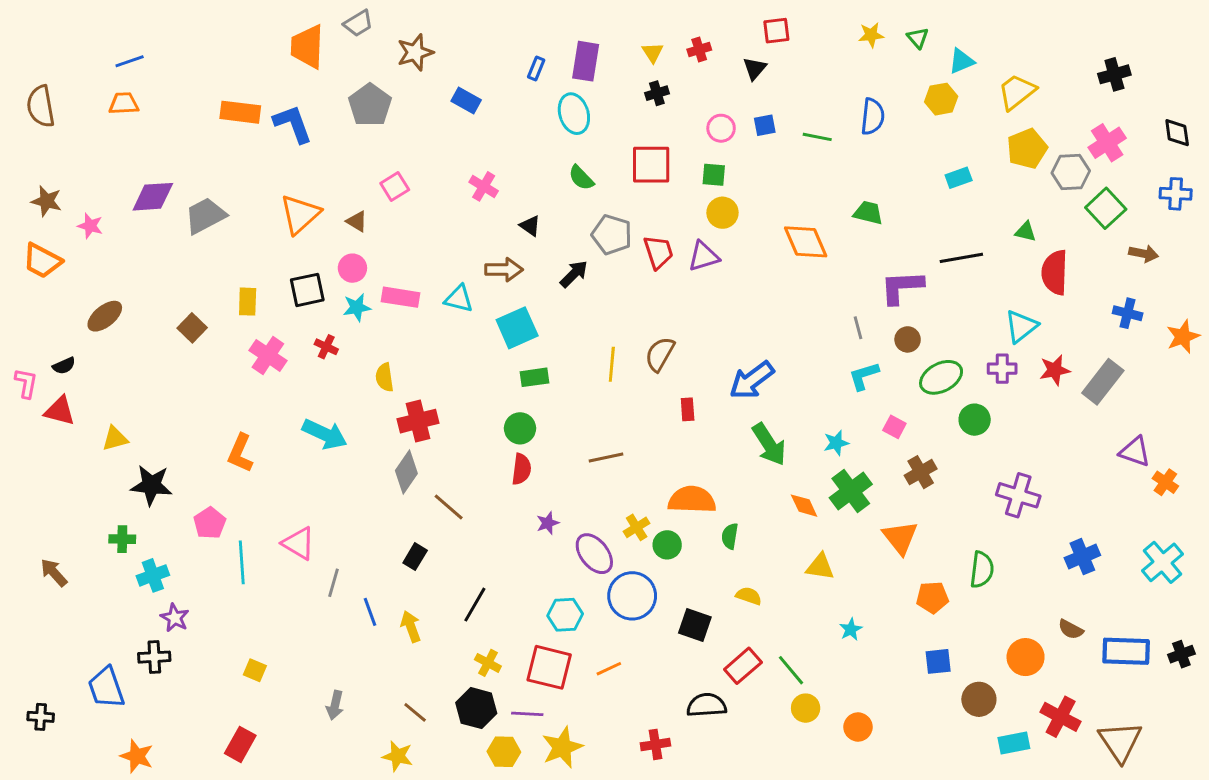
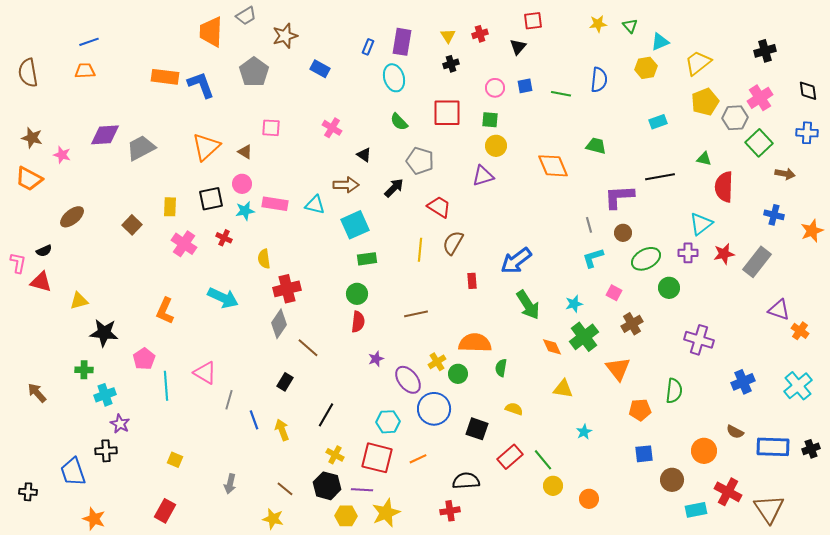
pink square: (395, 186) -> (271, 128), turned 36
red trapezoid: (658, 252) -> (439, 207), moved, turned -40
black semicircle: (706, 705) -> (466, 481), moved

